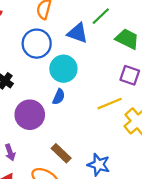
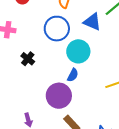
purple circle: (30, 115) -> (59, 96), moved

